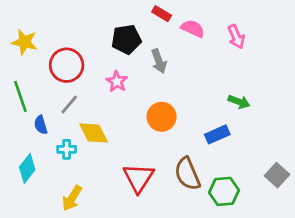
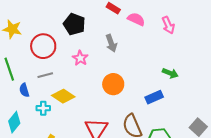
black pentagon: (126, 39) -> (74, 24), moved, turned 30
gray line: (69, 105) -> (45, 75), turned 35
yellow diamond: (94, 133) -> (63, 96), turned -30

